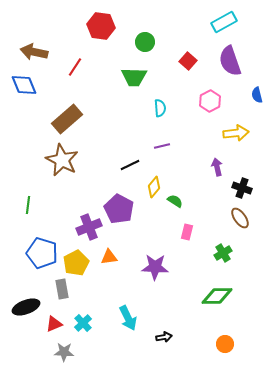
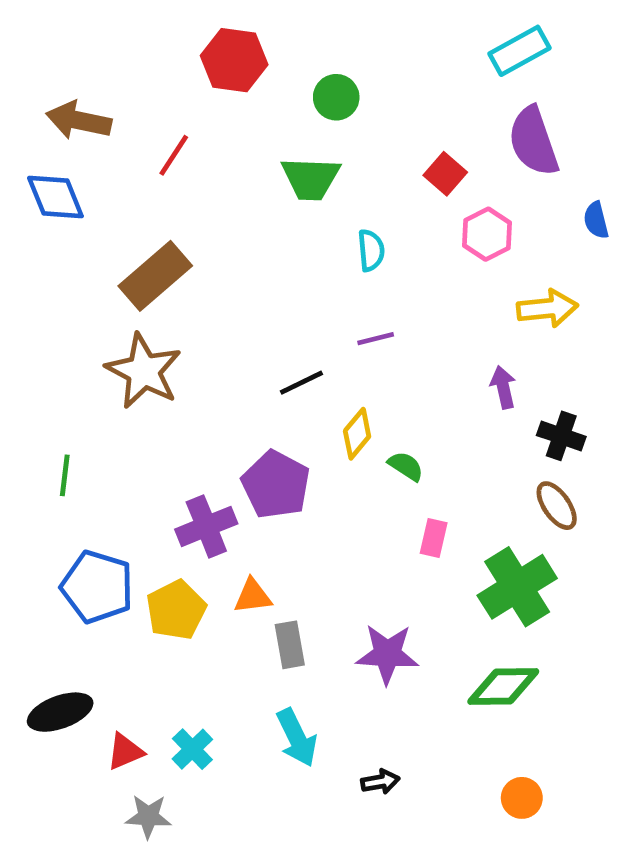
red square: (188, 61) -> (445, 174), moved
green cross: (223, 253) -> (517, 587), size x1.8
purple star: (155, 267) -> (387, 654), moved
gray rectangle: (62, 289) -> (290, 645), moved

